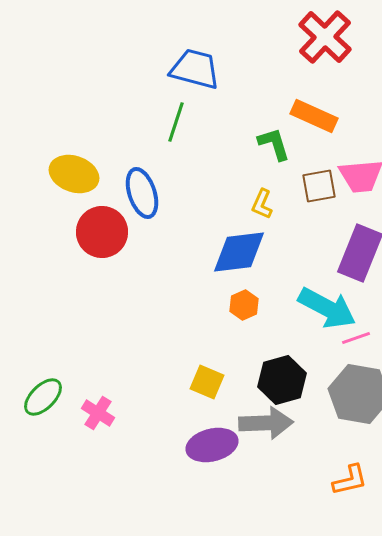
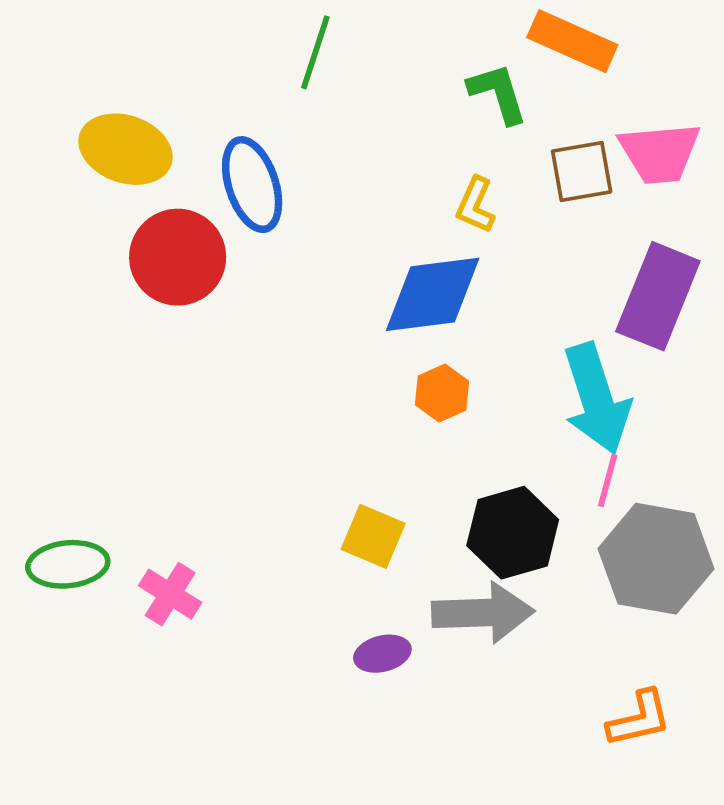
cyan arrow: (327, 308) -> (596, 399), turned 44
pink line: (356, 338) -> (608, 481), moved, turned -56
green ellipse: (43, 397) -> (68, 564), turned 39
purple ellipse: (212, 445) -> (382, 654), size x0.6

